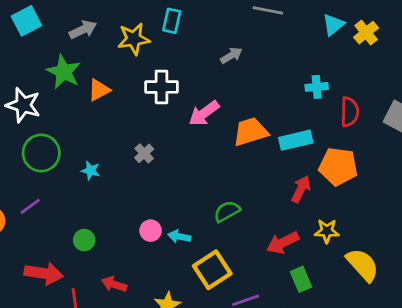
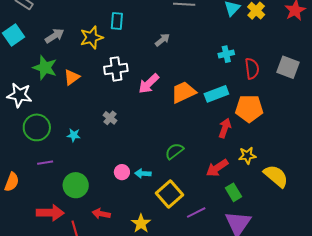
purple line: (30, 206) -> (45, 163), moved, turned 35
green circle: (84, 240) -> (76, 185), size x1.6

